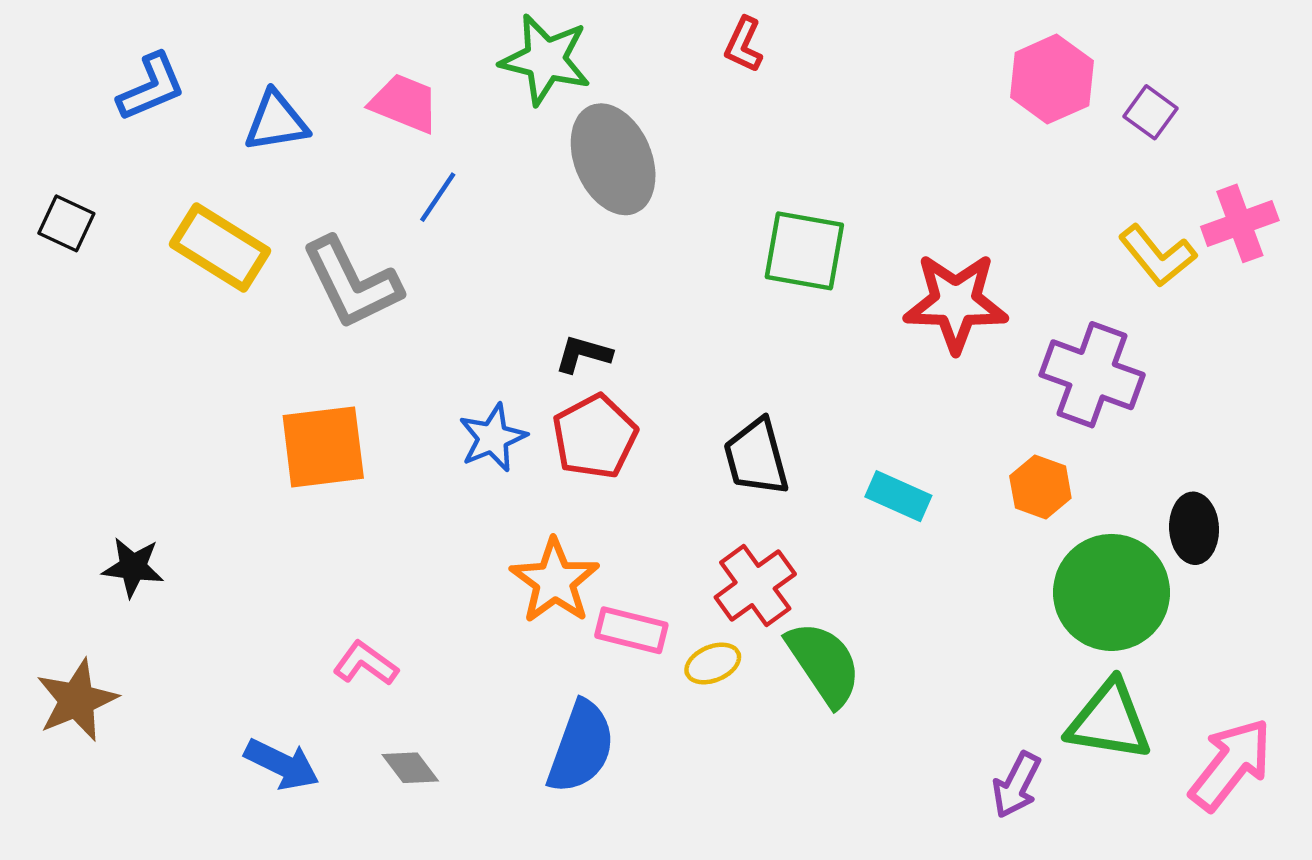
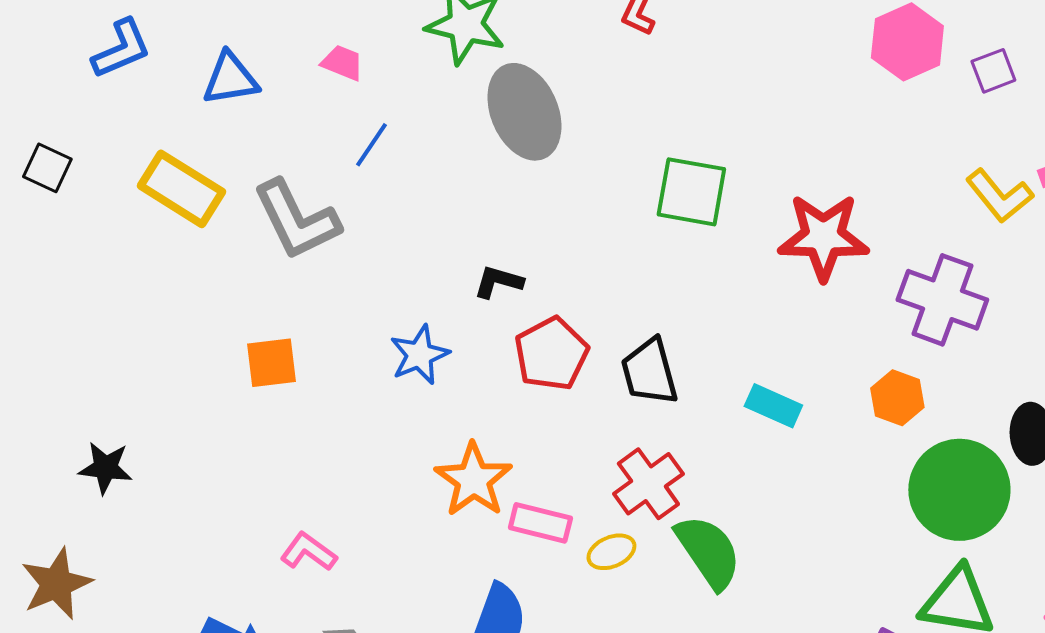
pink trapezoid: (404, 103) -> (342, 63), size x0.7
purple square: (1150, 112) -> (993, 71), turned 33
red pentagon: (595, 437) -> (551, 354), moved
orange square: (323, 447) -> (271, 363), size x0.7

